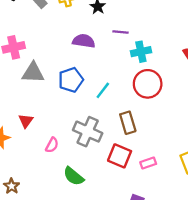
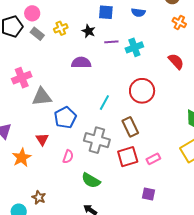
purple line: (120, 32) -> (111, 42), moved
cyan cross: (141, 52) -> (134, 47), moved
blue pentagon: (71, 80) -> (65, 118), moved
red square: (120, 156) -> (128, 157), turned -30

